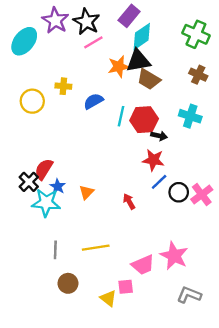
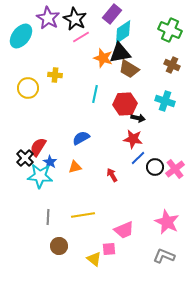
orange star: (119, 67) -> (103, 58), turned 30
blue semicircle: (93, 101) -> (81, 138), moved
cyan line: (121, 116) -> (95, 94), moved
orange triangle: (86, 192) -> (75, 167), turned 32
pink star: (174, 256) -> (167, 222), moved

